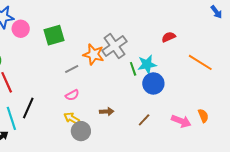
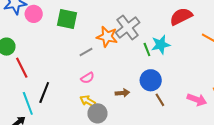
green square: (54, 35) -> (67, 19), turned 30
red semicircle: (169, 37) -> (181, 16), size x1.6
blue circle: (153, 83) -> (151, 80), moved
brown line: (144, 120) -> (160, 100), turned -72

